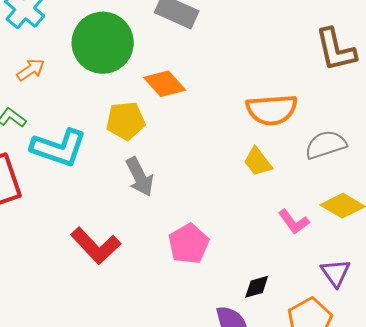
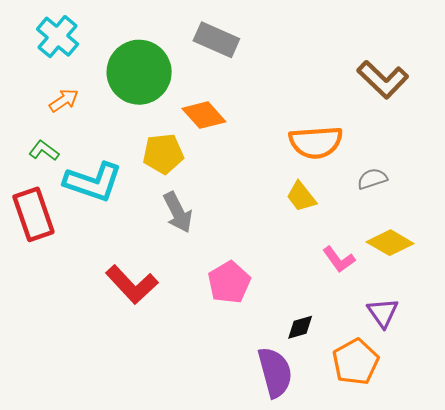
brown L-shape: (336, 50) -> (383, 79), turned -33
gray semicircle: (326, 145) -> (372, 179), size x0.7

